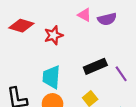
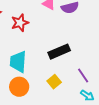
purple line: (121, 74) -> (83, 76), moved

